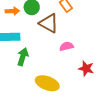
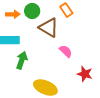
pink semicircle: (66, 46) -> (66, 51), turned 56

